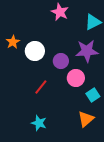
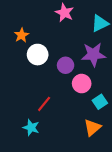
orange star: (13, 42) -> (21, 35), moved
red line: (41, 87) -> (44, 104), moved
cyan star: (39, 123) -> (31, 128), moved

